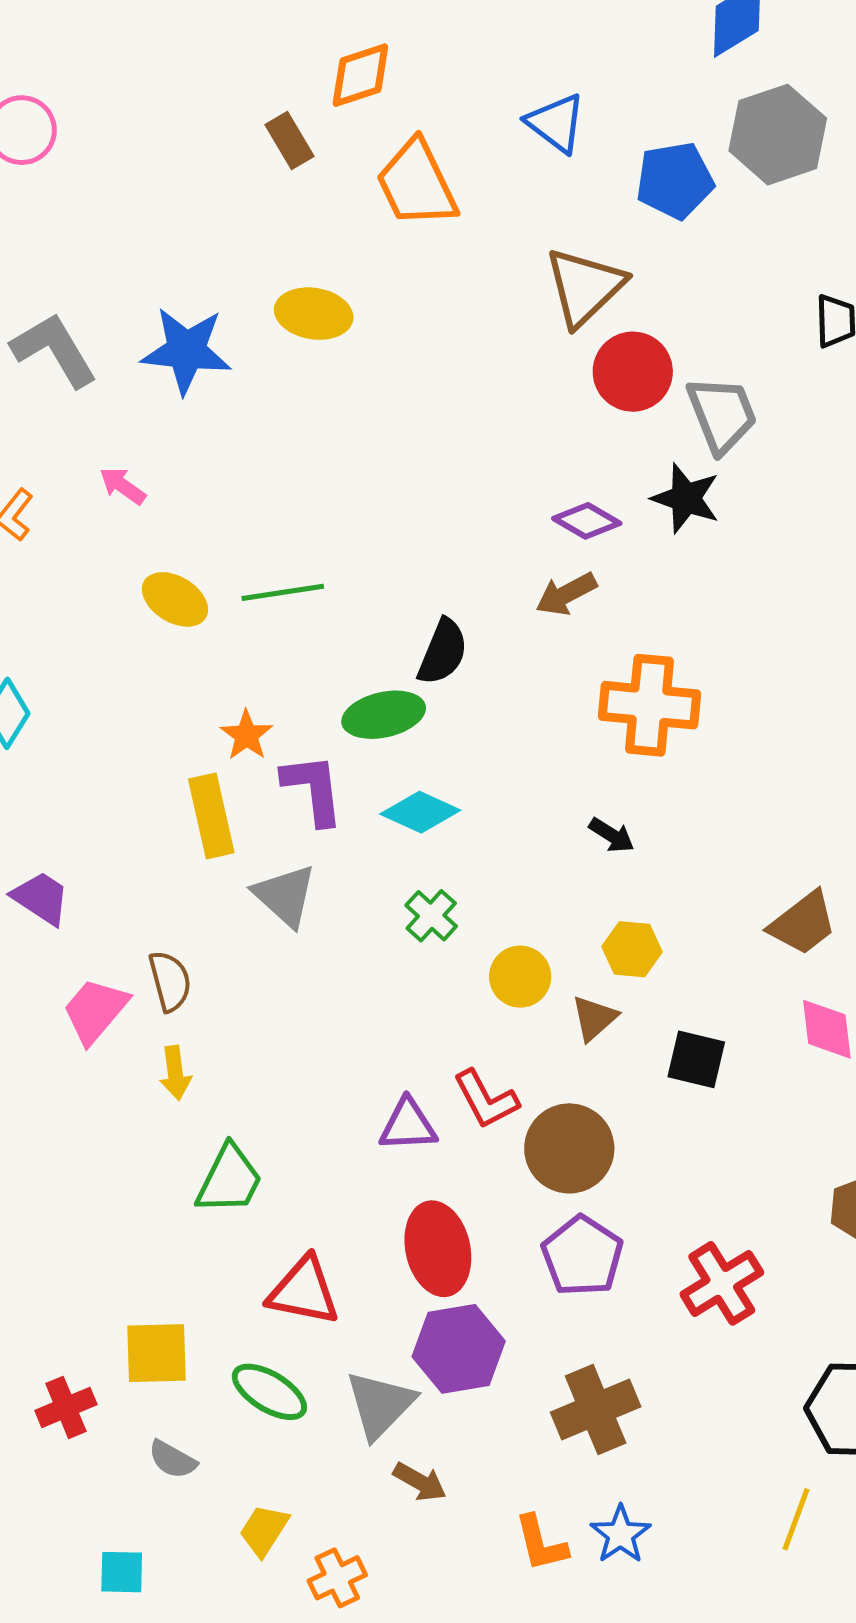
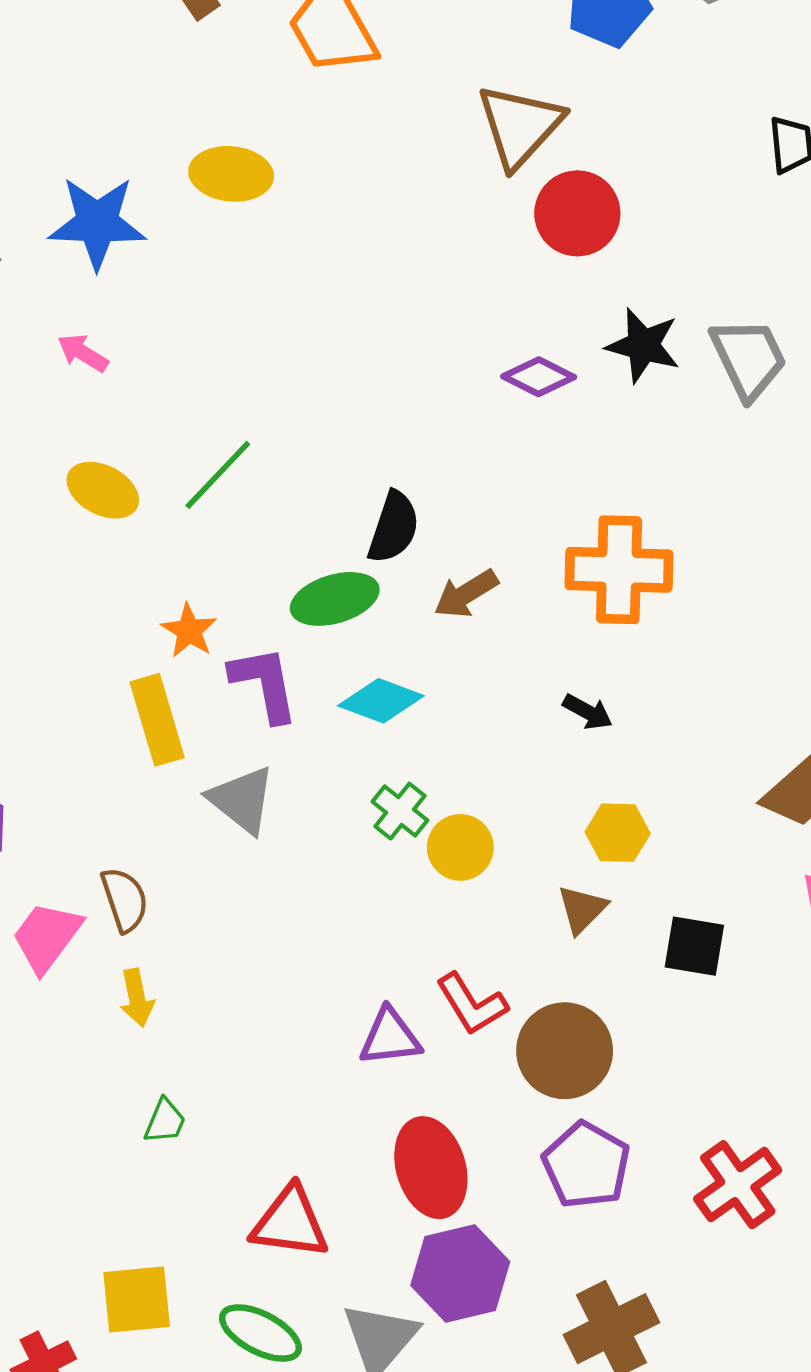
gray trapezoid: (722, 414) -> (748, 358), moved
pink arrow: (123, 486) -> (83, 353), moved
green line: (283, 592) -> (218, 475), turned -34
brown arrow: (566, 594) -> (466, 594), moved
yellow circle: (520, 977) -> (460, 847), moved
green trapezoid: (229, 1180) -> (165, 1121), moved, size x0.6

